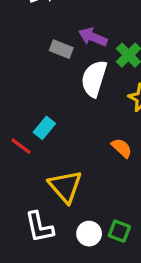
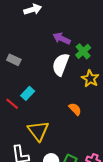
gray rectangle: (61, 49) -> (14, 60), moved

